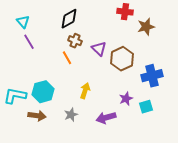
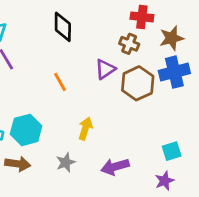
black diamond: (69, 19) -> (63, 27), turned -60
brown cross: (75, 41) -> (129, 44), moved
purple triangle: (99, 49) -> (105, 69), turned 42
blue cross: (152, 76) -> (174, 72), moved
purple star: (126, 99) -> (164, 181), moved

